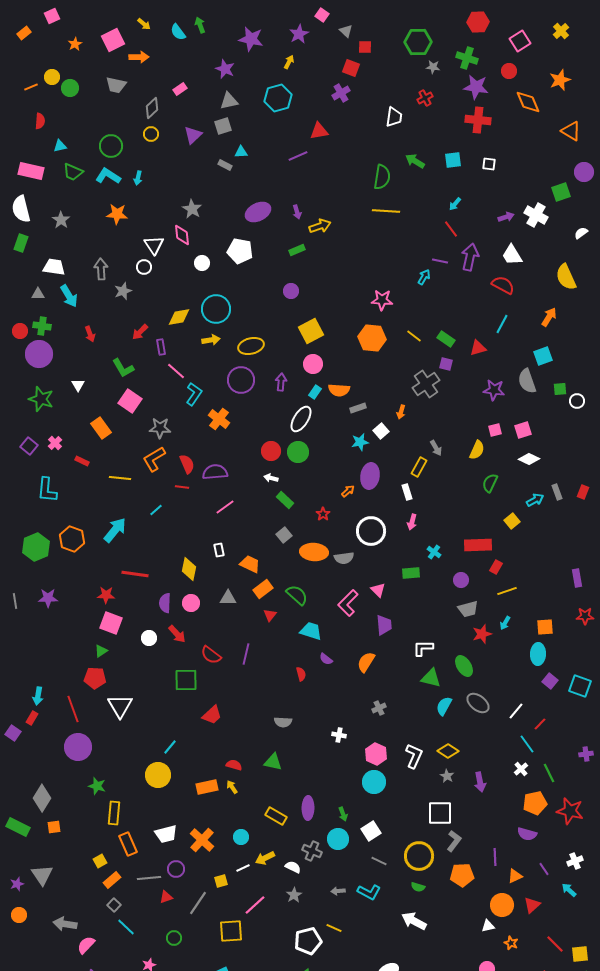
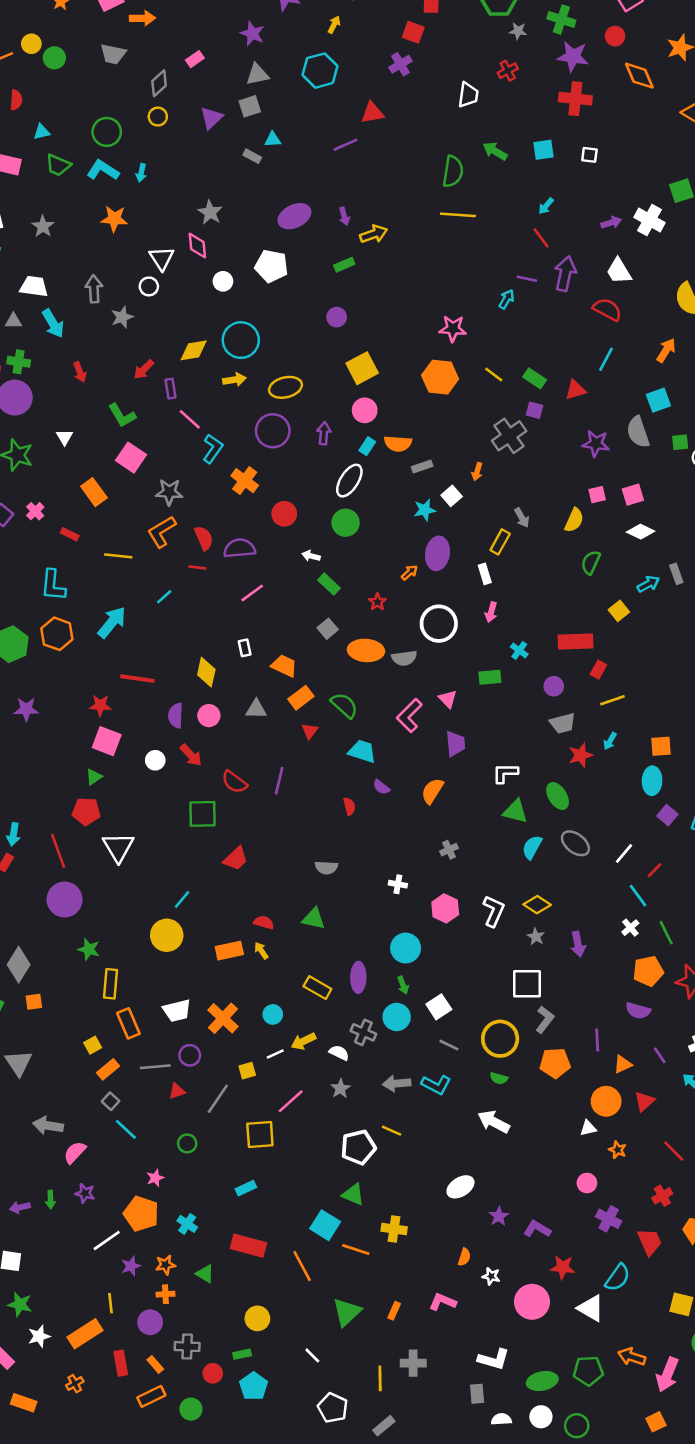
red circle: (271, 451) -> (284, 514), moved
cyan L-shape: (47, 490) -> (53, 585), moved
cyan circle: (374, 782) -> (406, 948), moved
gray arrow: (338, 891) -> (397, 1083), size x1.5

